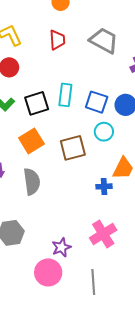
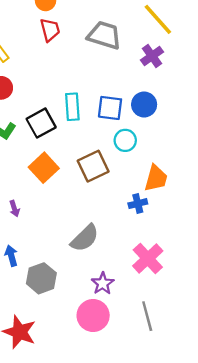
red trapezoid: (57, 40) -> (50, 30), moved
gray semicircle: (32, 182) -> (85, 238), moved, turned 64

